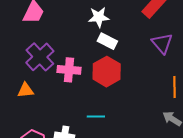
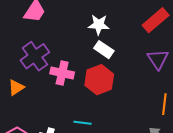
orange triangle: (25, 90) -> (16, 87), turned -36

